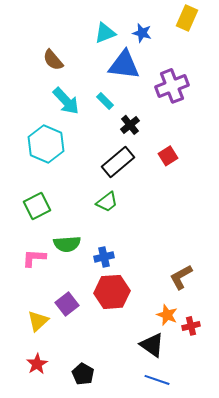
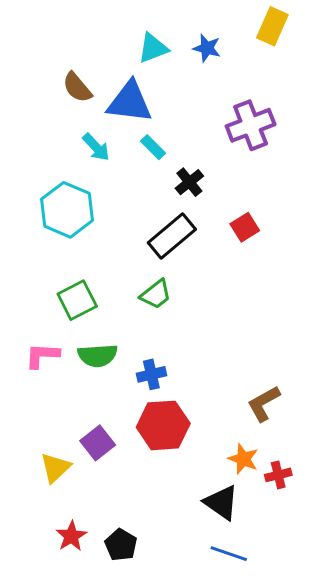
blue triangle: (124, 65) -> (130, 102), moved
cyan arrow: (66, 101) -> (96, 147), size x0.7
green square: (37, 206) -> (77, 300), moved
pink L-shape: (34, 258) -> (42, 355), moved
red star: (37, 364) -> (71, 536), moved

